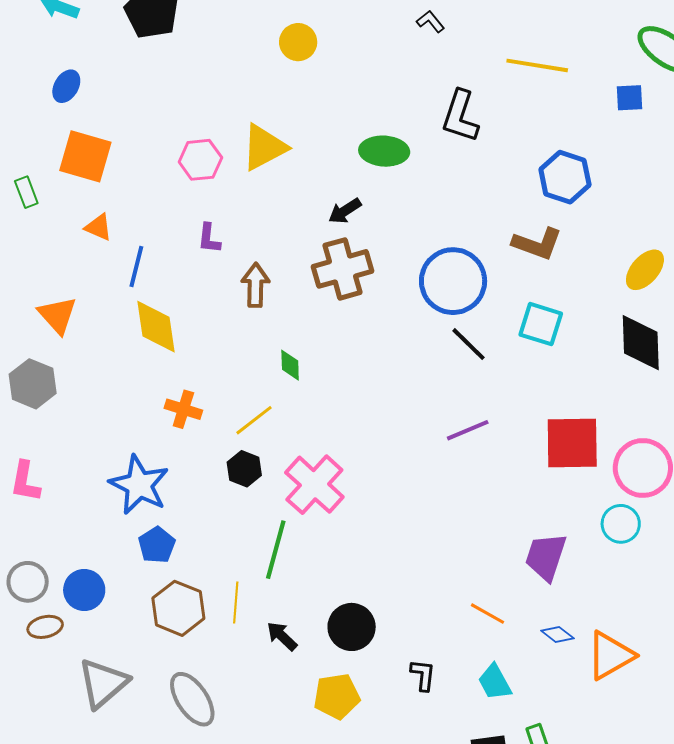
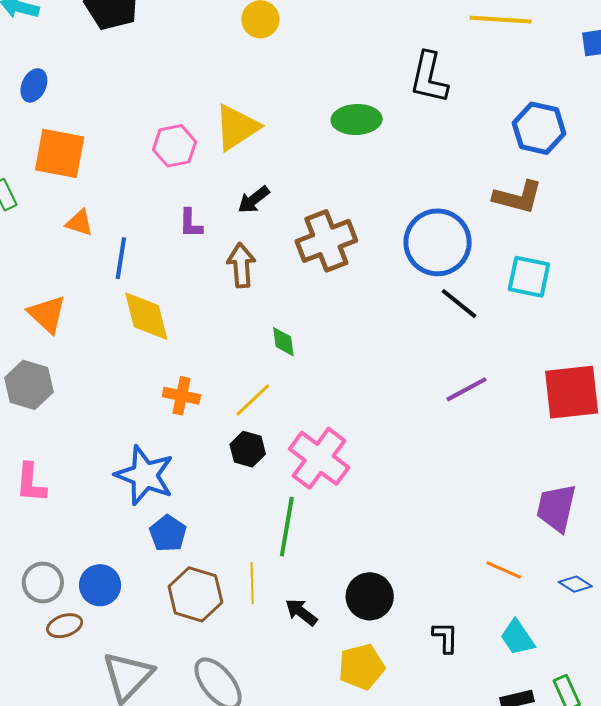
black arrow: (345, 211) -> (254, 200), moved

